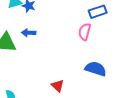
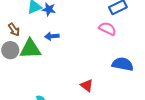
pink semicircle: (85, 32) -> (107, 29), turned 108

